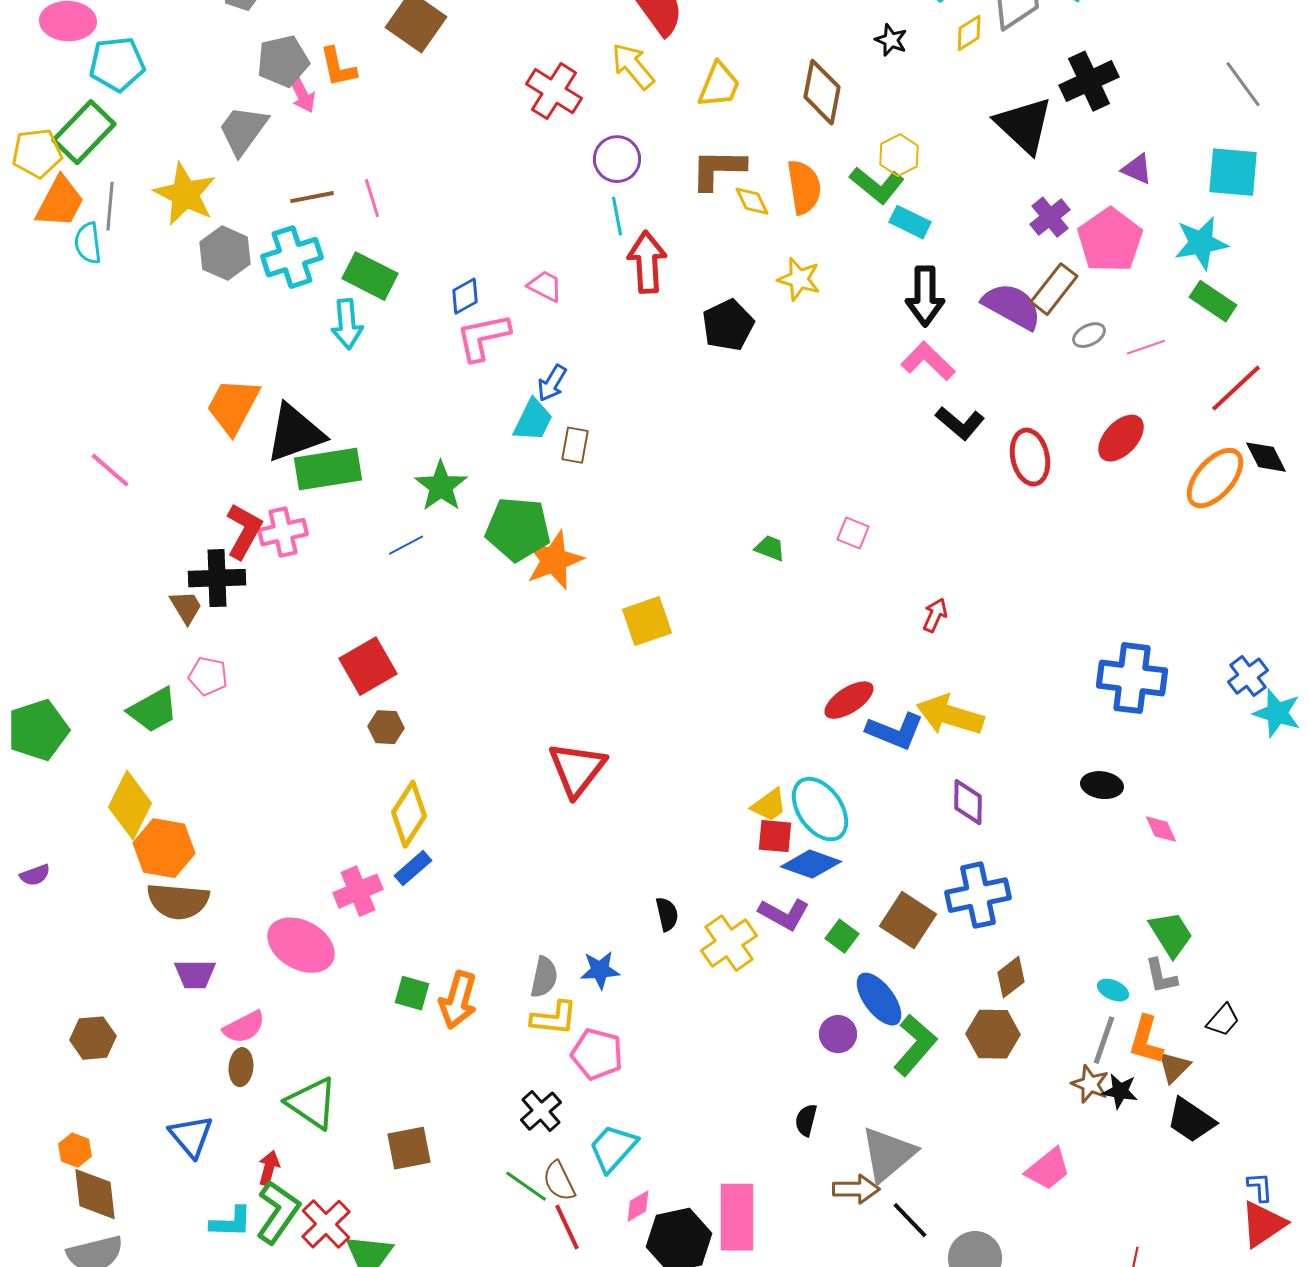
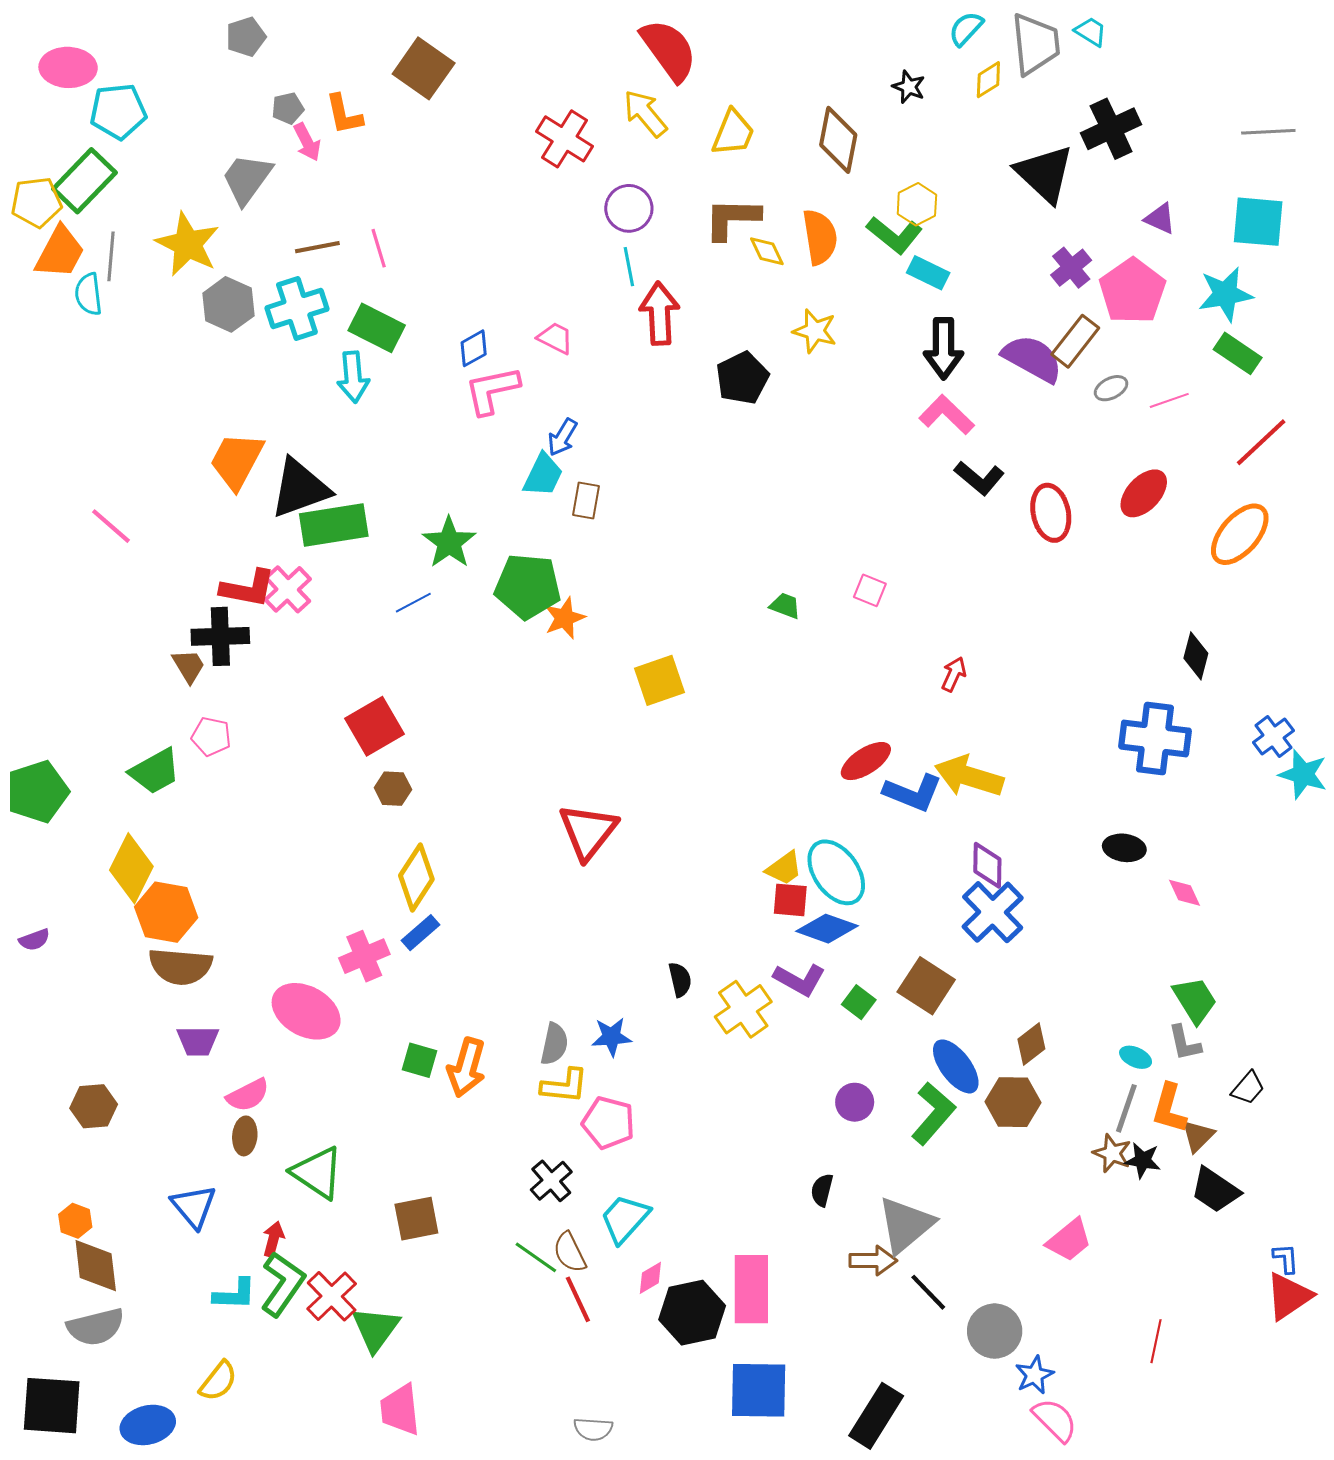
gray pentagon: (283, 61) -> (288, 108), size x0.6
gray line: (1243, 84) -> (1268, 132), turned -57
black diamond: (1266, 457) -> (1196, 656), moved, turned 42
red L-shape: (244, 531) -> (248, 588), turned 72
pink cross: (283, 532) -> (288, 589), turned -30
orange star: (554, 560) -> (565, 618), size x0.7
blue cross: (978, 895) -> (993, 912), moved, turned -32
blue ellipse: (879, 999) -> (956, 1066), moved

